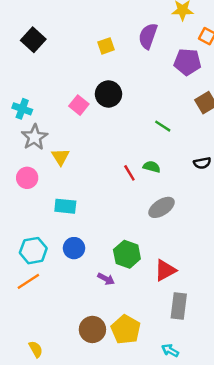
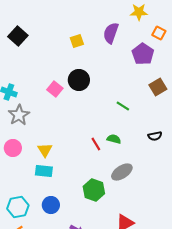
purple pentagon: (187, 62) -> (143, 54), turned 30
yellow triangle: (60, 157) -> (45, 150), moved
green hexagon: (127, 254) -> (94, 190), moved

